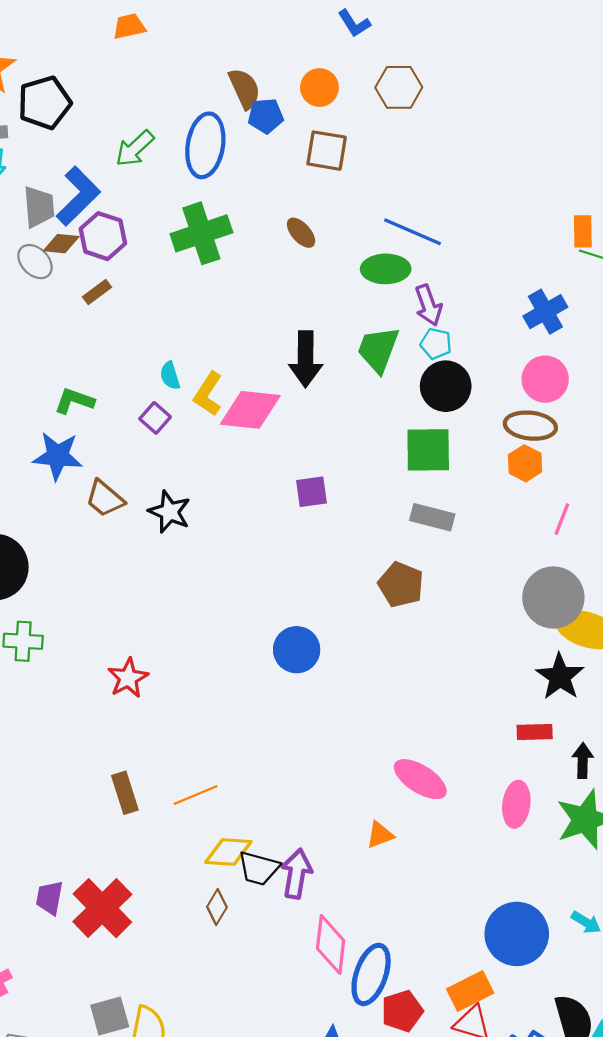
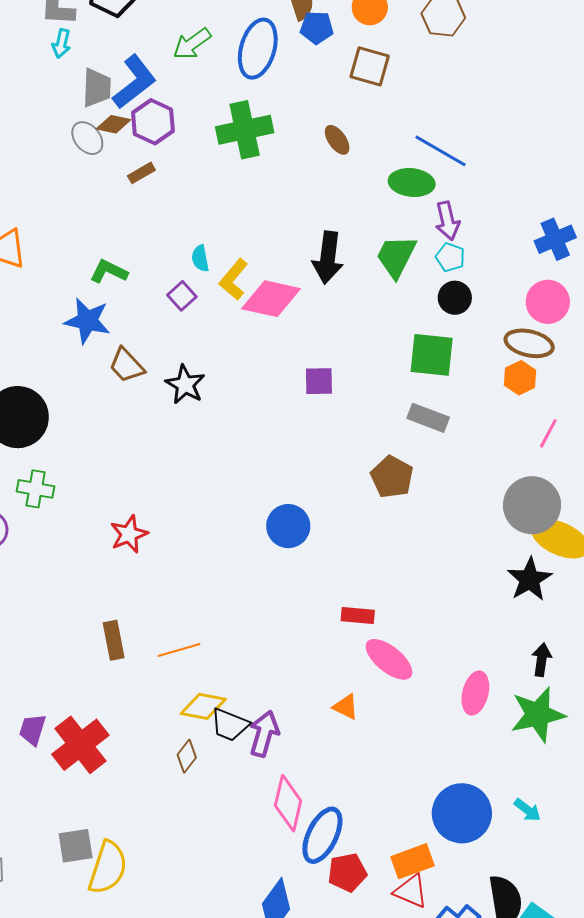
black circle: (446, 386) -> (455, 298), size x0.7
red rectangle: (535, 732) -> (358, 615), moved
orange triangle: (380, 835) -> (346, 707), turned 40

